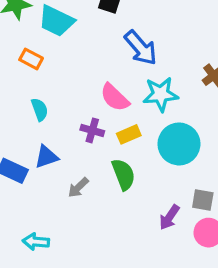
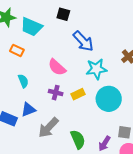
pink semicircle: (115, 97) -> (57, 67), moved
green semicircle: (123, 174) -> (78, 139), moved
gray arrow: (78, 187) -> (48, 128), size x1.6

